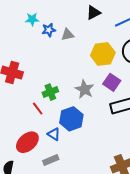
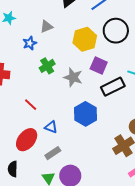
blue star: (49, 30) -> (30, 43), moved
green cross: (50, 92) -> (47, 66), moved
blue hexagon: (71, 119) -> (85, 114), moved

